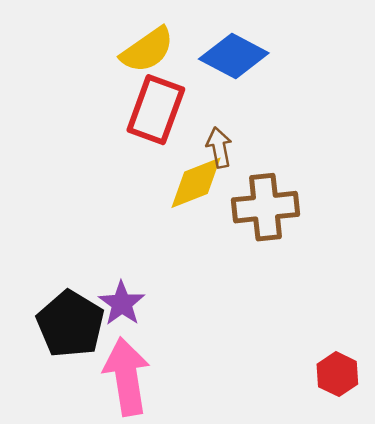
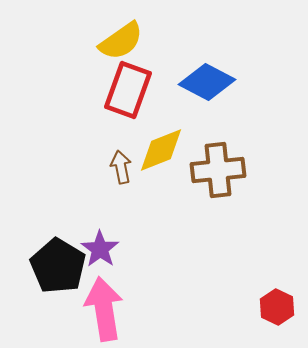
blue diamond: (234, 56) -> (207, 82), moved
brown arrow: (219, 147) -> (121, 167), moved

